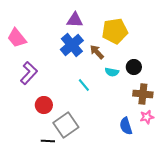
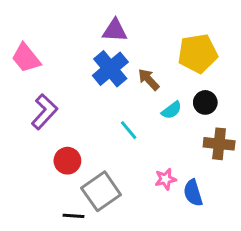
yellow pentagon: (115, 31) -> (198, 53), moved
cyan semicircle: (112, 72) -> (172, 110), turned -48
pink star: (147, 117) -> (165, 179), moved

